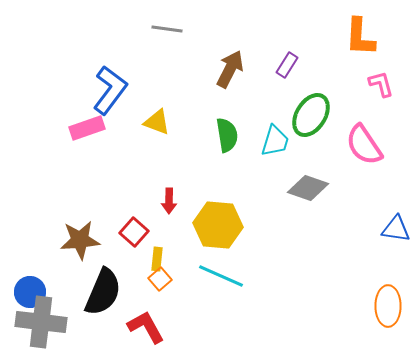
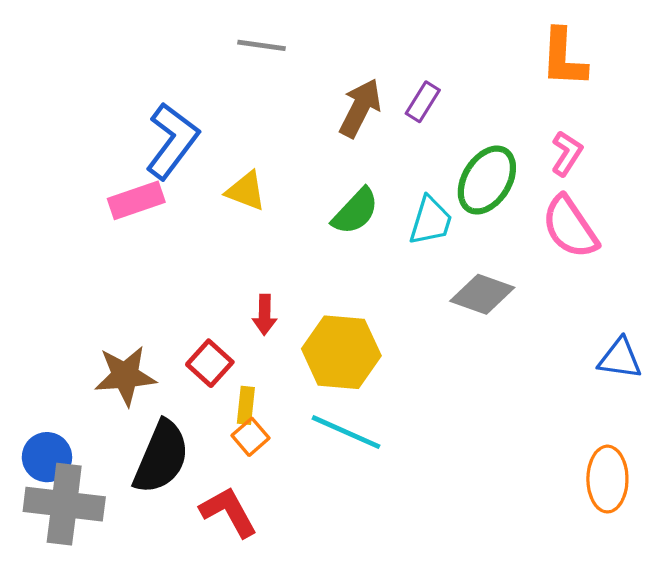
purple rectangle: (287, 65) -> (423, 102), moved
pink L-shape: (381, 84) -> (567, 153), moved, turned 48
green semicircle: (227, 135) -> (355, 211), turned 52

